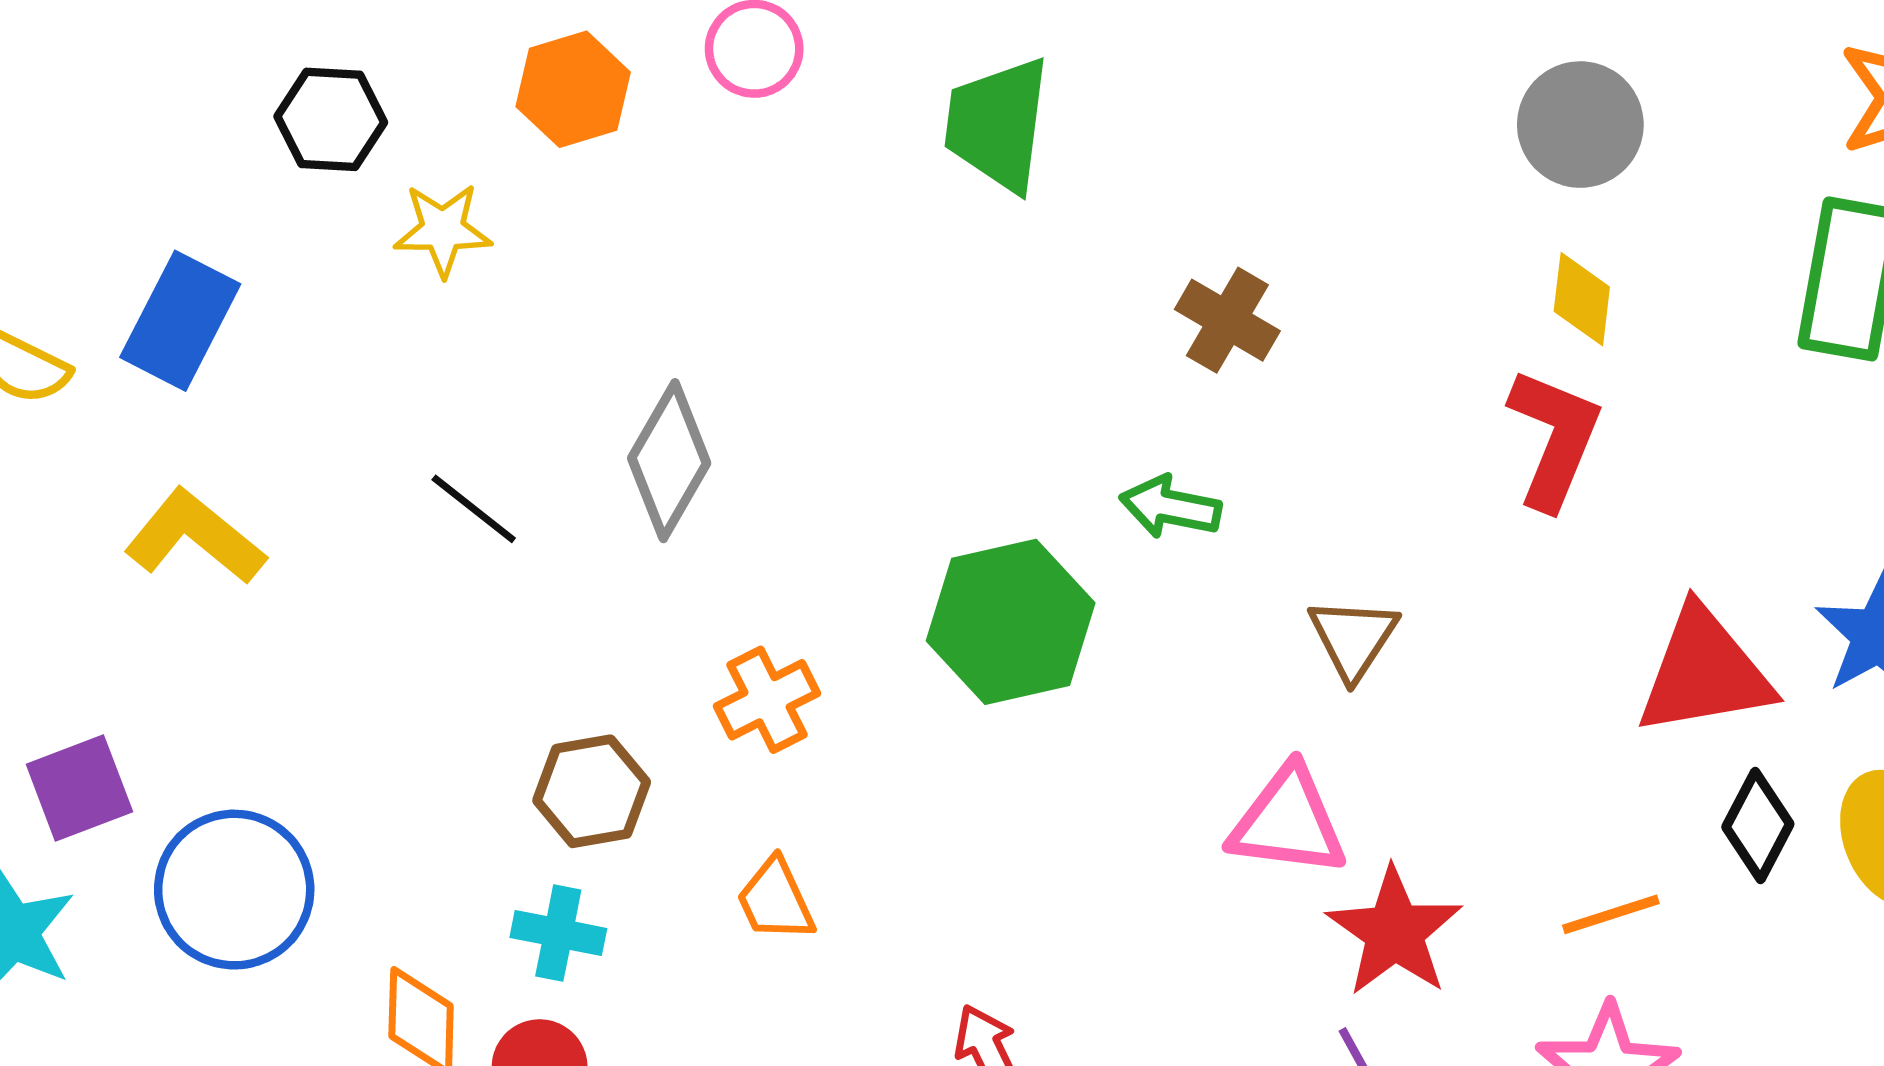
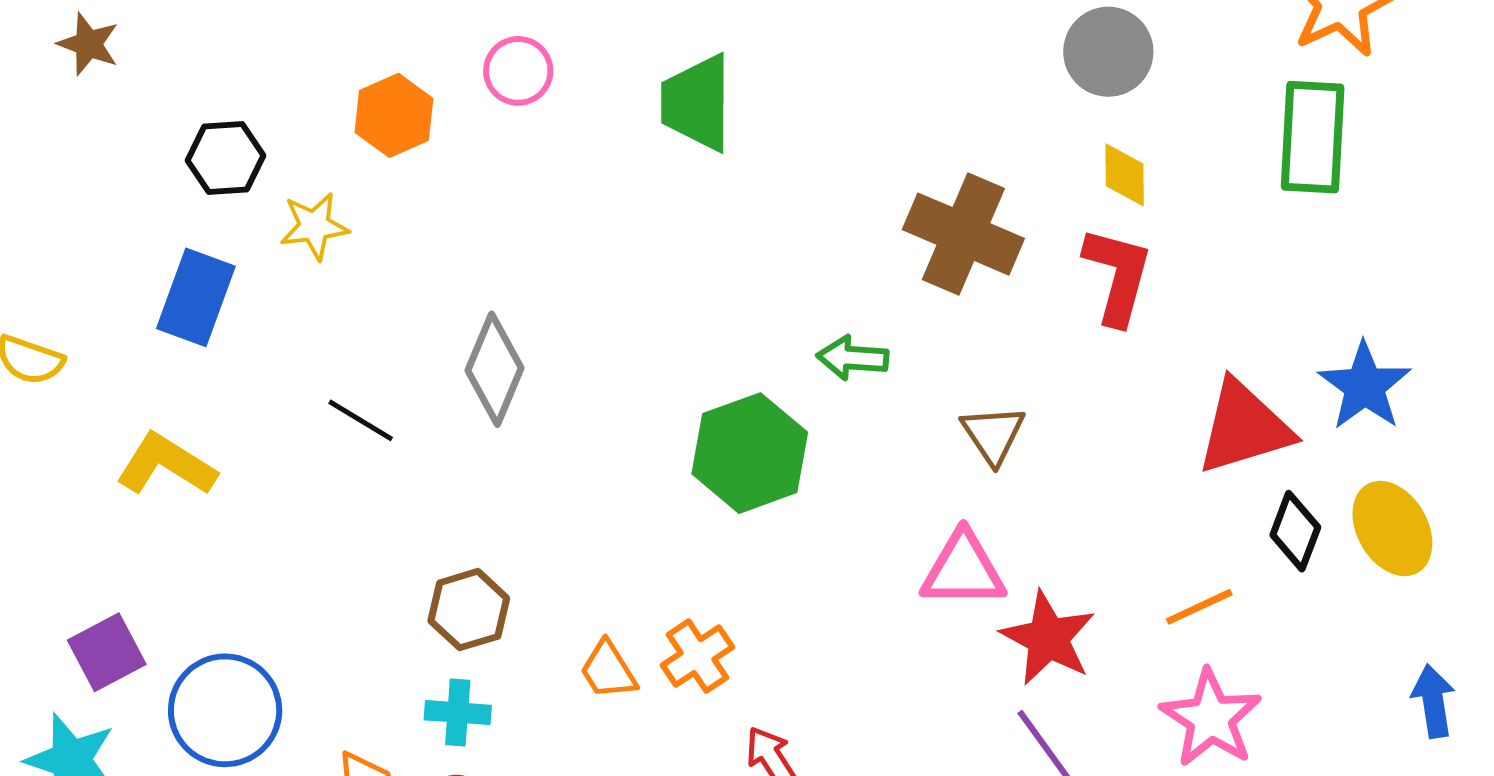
brown cross: (1227, 320) -> (963, 234), moved, size x1.6
blue rectangle: (180, 321) -> (196, 297), moved
orange cross: (767, 700) -> (697, 656), moved

